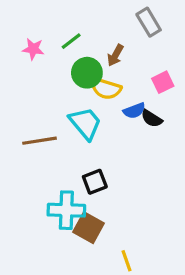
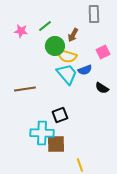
gray rectangle: (149, 22) -> (94, 14), turned 30
black semicircle: (152, 119) -> (102, 88), moved
cyan trapezoid: (85, 123) -> (67, 74), moved
brown square: (89, 228) -> (56, 144), turned -30

